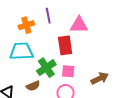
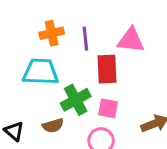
purple line: (48, 16) -> (85, 39), moved

